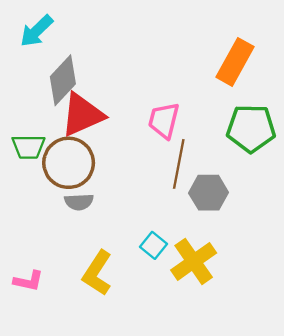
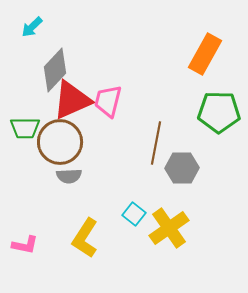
cyan arrow: (36, 31) -> (32, 27), size x0.7
pink trapezoid: (164, 120) -> (108, 101), moved

